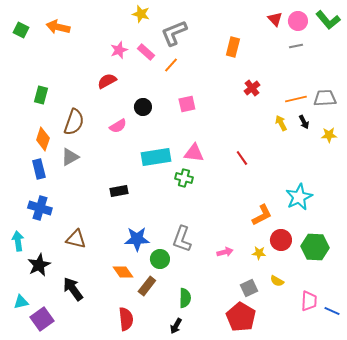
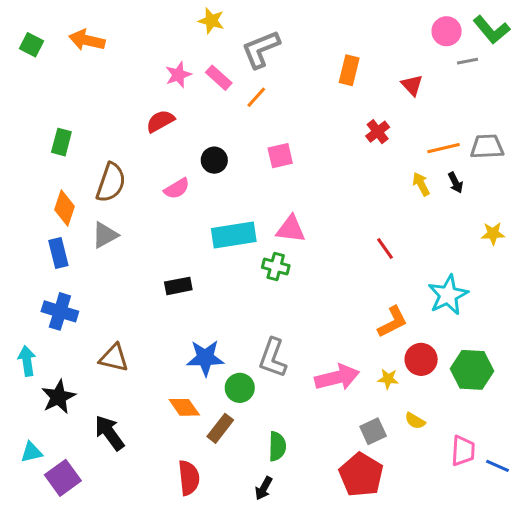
red triangle: (275, 19) -> (412, 85), moved
gray line: (296, 46) -> (467, 61), moved
yellow star: (329, 135) -> (493, 234), moved
red line: (242, 158) -> (385, 249), moved
pink arrow: (225, 252) -> (337, 377), size x1.8

